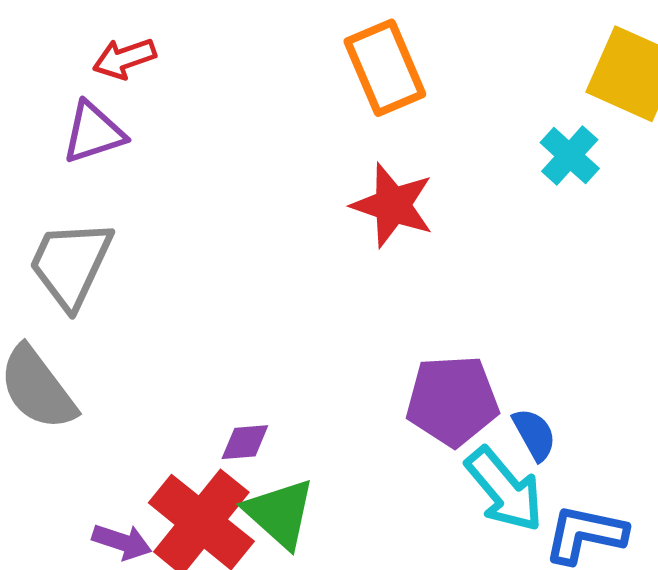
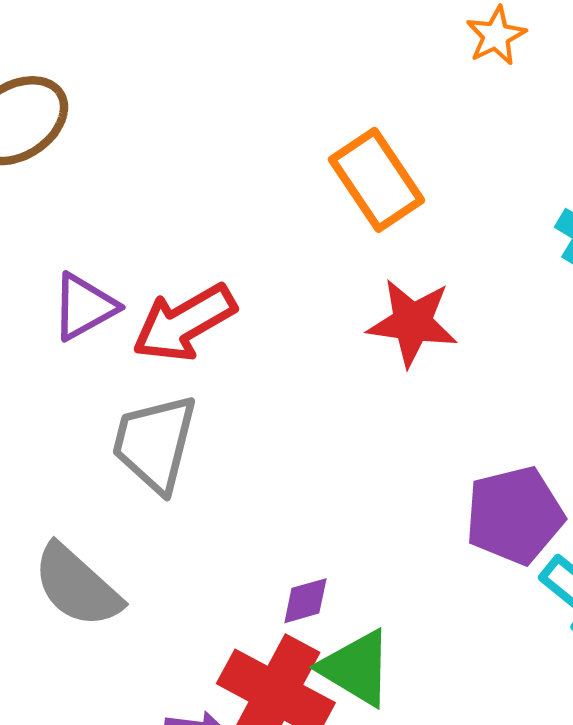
red arrow: (124, 58) -> (184, 323), moved, size x1.6
gray trapezoid: (71, 264) -> (155, 443), moved

